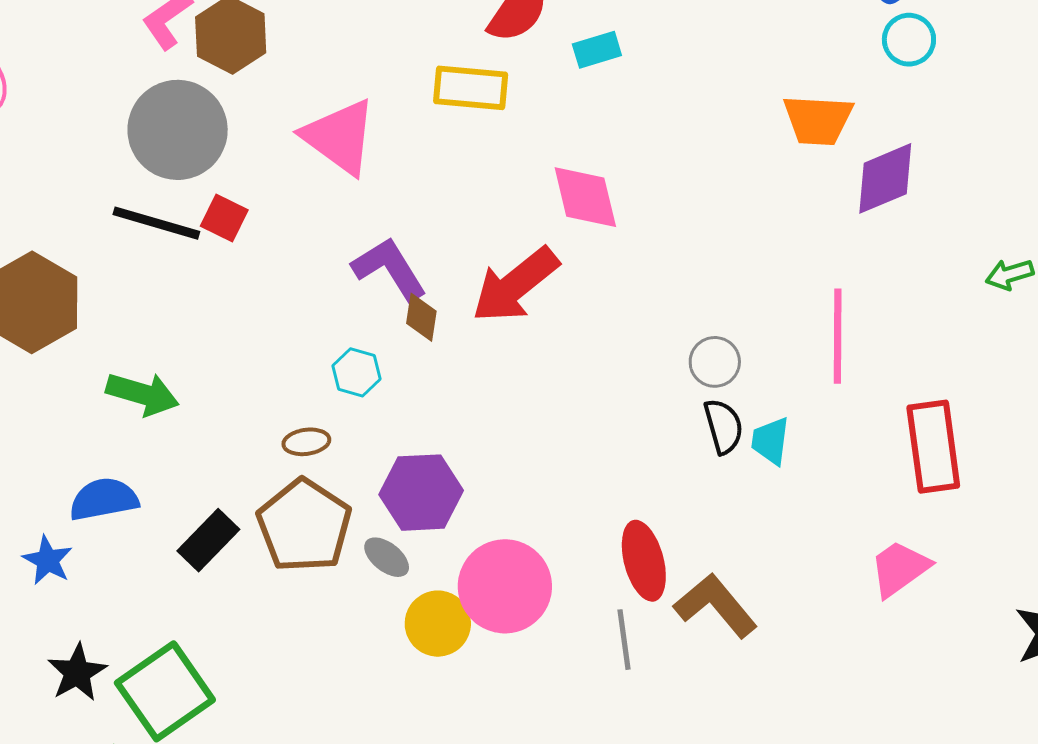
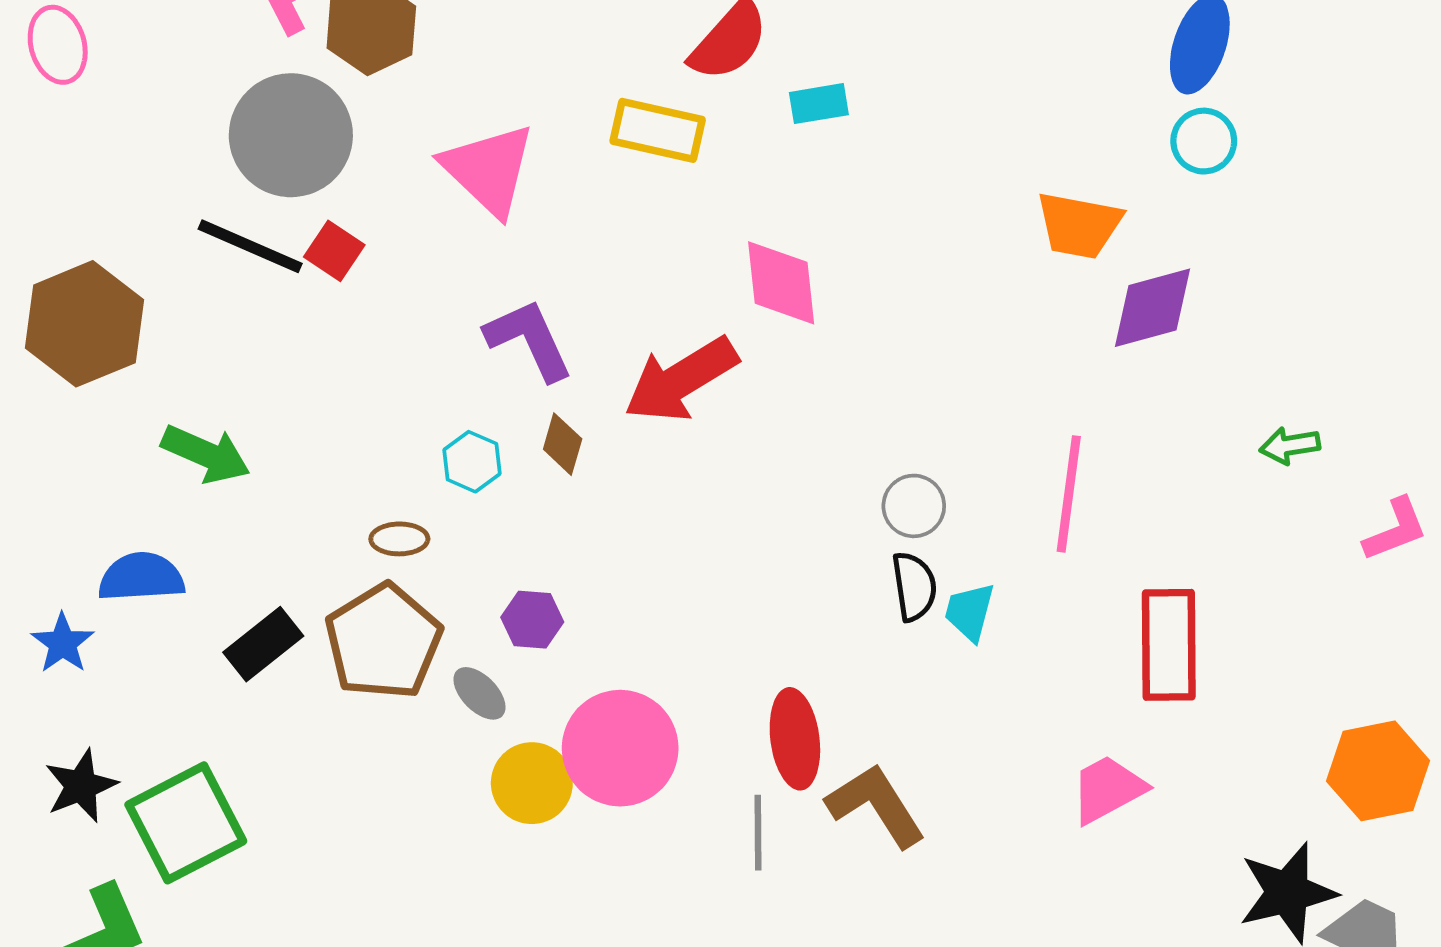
brown diamond: (421, 317) -> (563, 444), moved
purple hexagon: (421, 493) -> (532, 620), size x0.6

